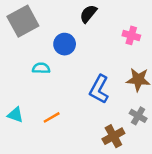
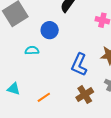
orange line: (52, 117) -> (44, 97), moved
brown cross: (113, 136) -> (85, 95), moved

